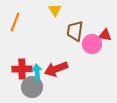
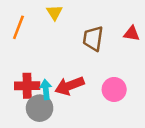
yellow triangle: (55, 10) -> (54, 12), moved
red triangle: (105, 35) -> (132, 34), moved
pink circle: (92, 44) -> (114, 89), moved

